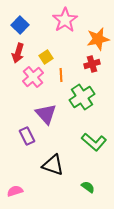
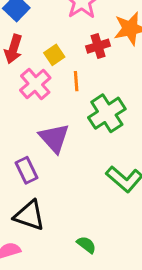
red cross: (92, 64) -> (98, 46), moved
black triangle: (53, 165) -> (29, 215), moved
green semicircle: (88, 187) -> (86, 245), moved

